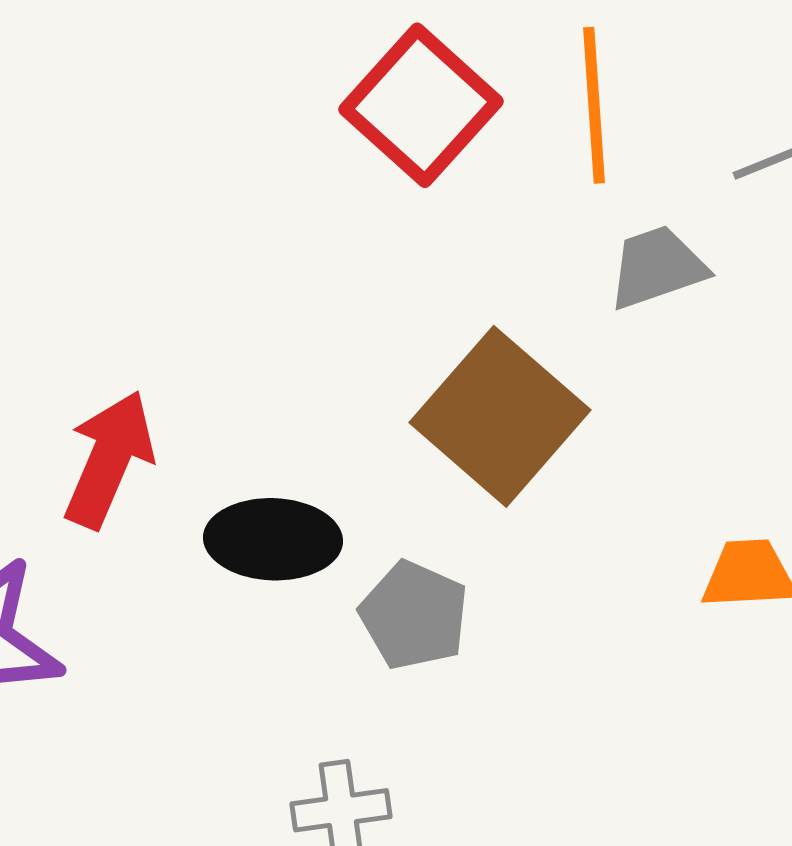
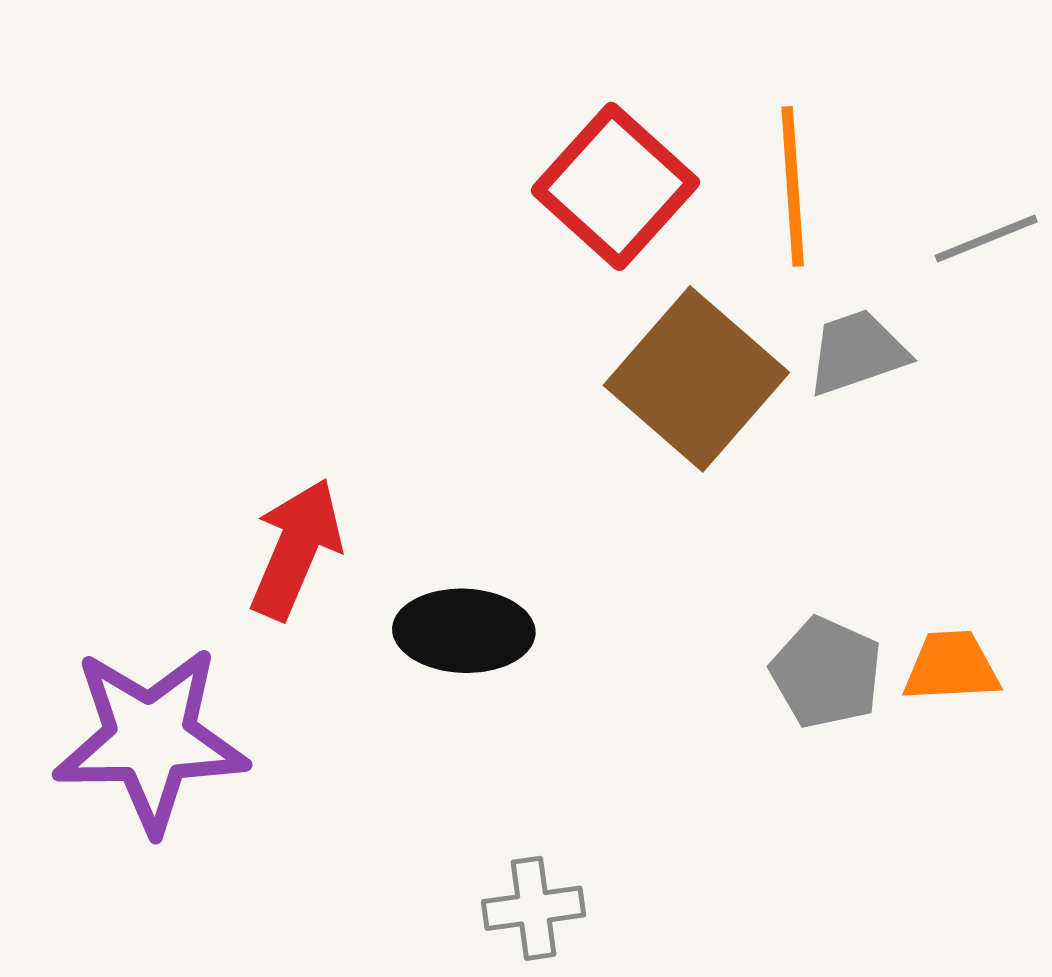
brown square: (500, 416) -> (696, 379), moved
gray pentagon: (414, 615) -> (826, 673), moved

